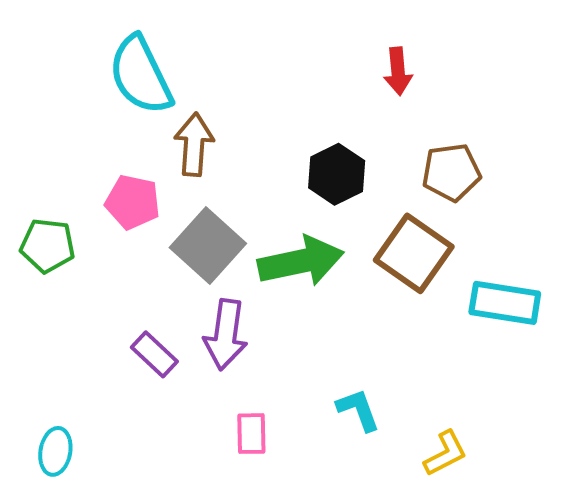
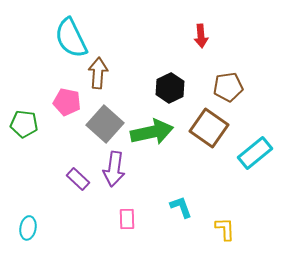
cyan rectangle: (505, 303) -> (255, 153), turned -48
yellow L-shape: (445, 453) -> (225, 229), turned -65

